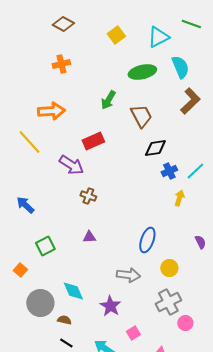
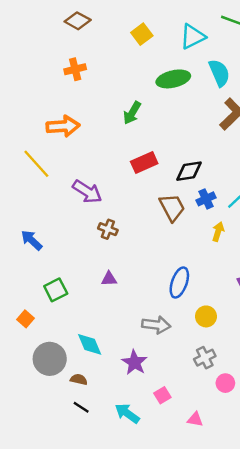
brown trapezoid: (141, 116) -> (172, 207), moved
red rectangle: (93, 141) -> (144, 163), moved
gray cross: (168, 302) -> (205, 358), size x0.7

